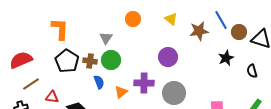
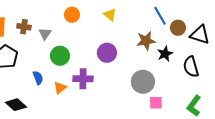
brown star: (199, 31) -> (146, 41), moved
green circle: (111, 60) -> (60, 56), moved
brown cross: (90, 61) -> (24, 27), moved
black semicircle: (252, 71) -> (191, 67), size x1.5
gray circle: (174, 93) -> (143, 82), moved

